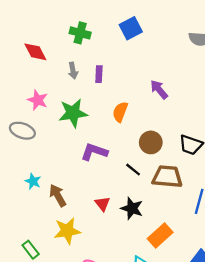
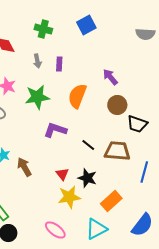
orange semicircle: (120, 112) -> (77, 96), size x1.4
brown circle: (151, 142) -> (117, 105), moved
yellow star: (67, 231) -> (69, 197), moved

